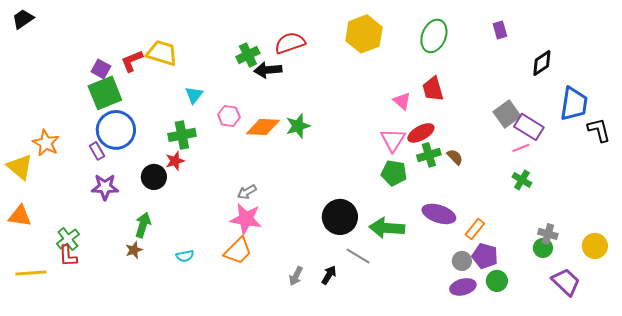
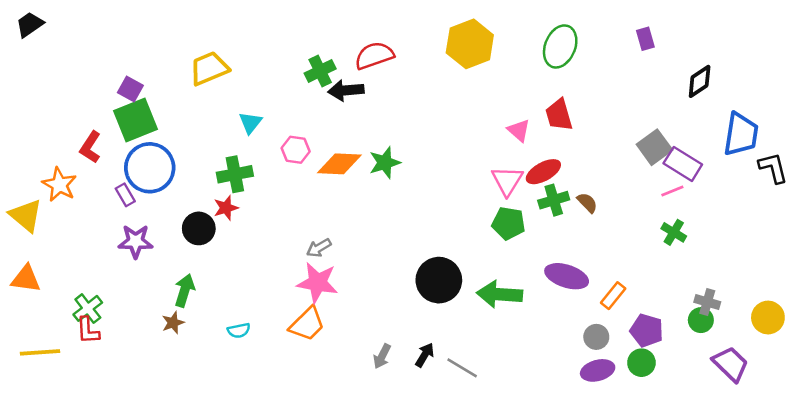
yellow trapezoid: (162, 53) -> (209, 68), turned -40
red L-shape: (132, 61) -> (90, 147), moved, turned -35
gray line: (358, 256) -> (462, 368), moved
purple pentagon: (485, 256) -> (647, 330), moved

